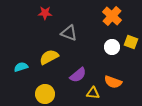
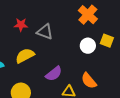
red star: (45, 13) -> (21, 25), moved
orange semicircle: (113, 82) -> (89, 81), turned 30

